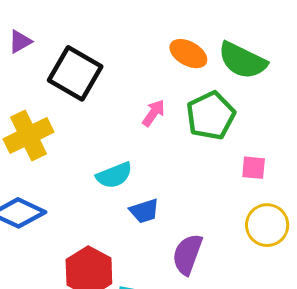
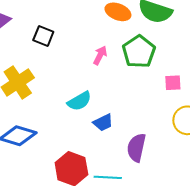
black square: (75, 73) -> (43, 36), size x0.6

